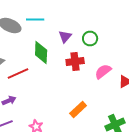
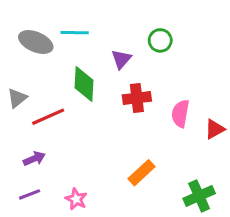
green circle: (90, 38) -> (160, 40), moved
pink semicircle: (103, 72) -> (180, 114), turned -42

